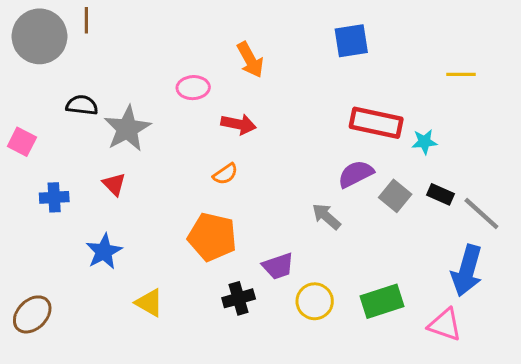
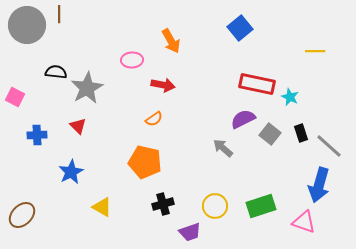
blue square: (351, 41) -> (240, 28), turned -30
cyan star: (424, 142) -> (290, 97), turned 30
black rectangle: (441, 194) -> (301, 133), turned 48
purple trapezoid: (278, 266) -> (190, 232), moved

